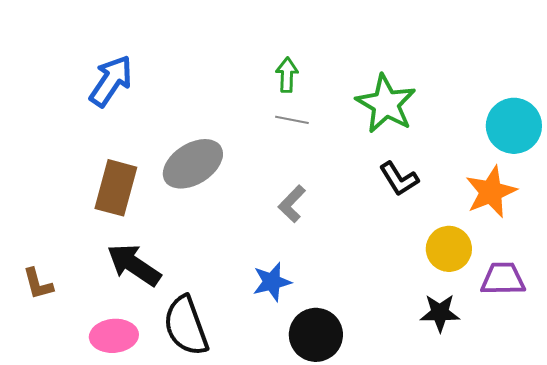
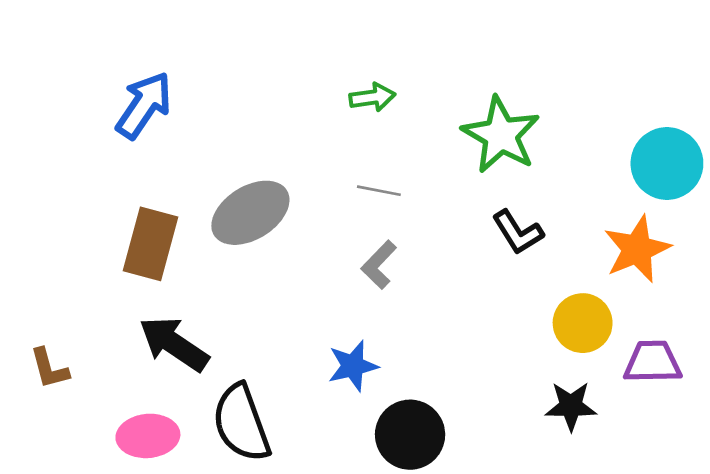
green arrow: (287, 75) -> (372, 97), turned 80
gray line: (292, 120) -> (379, 191), moved

